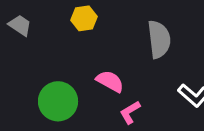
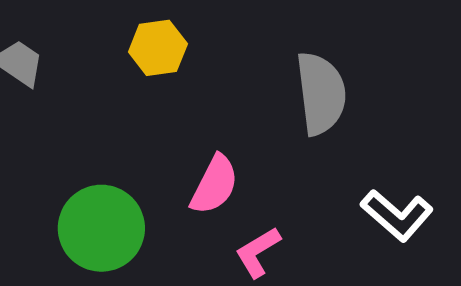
pink semicircle: (110, 81) -> (214, 185), turned 88

